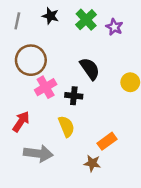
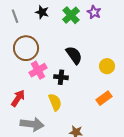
gray line: (17, 21) -> (15, 16), turned -32
purple star: (114, 27) -> (94, 12), moved
orange rectangle: (107, 141) -> (104, 98), moved

